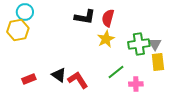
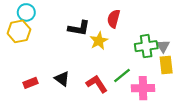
black L-shape: (85, 17) -> (79, 28), moved
yellow star: (106, 39) -> (99, 41), moved
red L-shape: (78, 80) -> (97, 84), moved
pink cross: (136, 84) -> (143, 88), size x1.5

